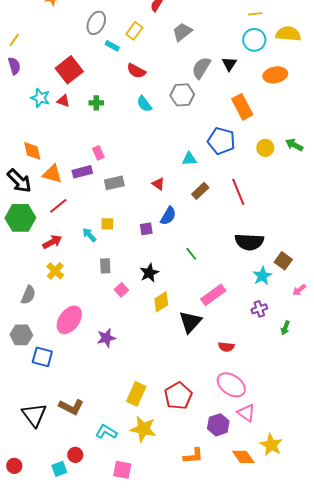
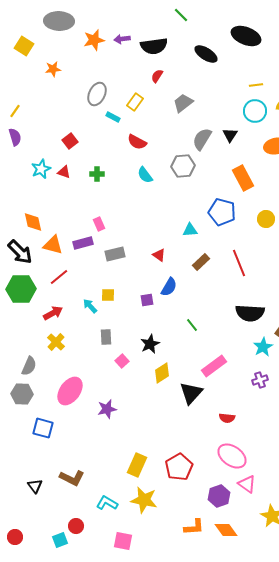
red square: (69, 70) -> (70, 141), size x0.6
cyan star: (40, 98) -> (41, 169), turned 30
gray hexagon: (21, 335) -> (22, 394), moved
black triangle: (34, 415) -> (35, 486), size x0.6
orange diamond: (243, 457) -> (226, 530), moved

